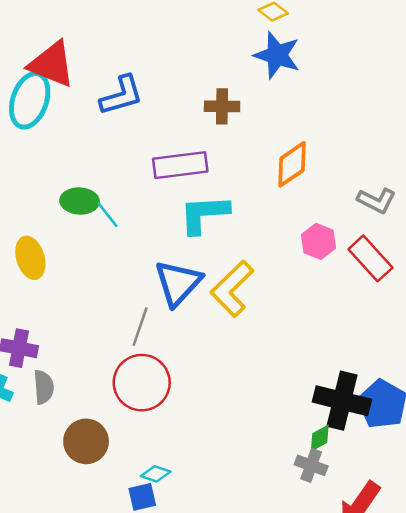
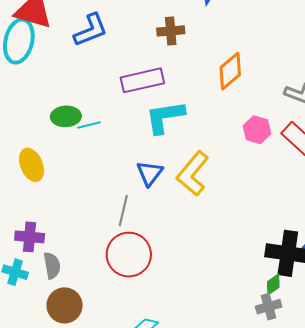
cyan line: (108, 215) -> (89, 125), turned -60
blue triangle: (178, 283) -> (150, 173), size x0.7
brown circle: (86, 441) -> (65, 305), moved
gray cross: (311, 465) -> (269, 307), turned -30

